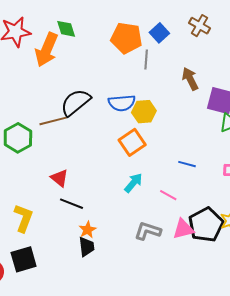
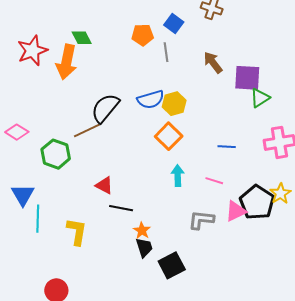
orange pentagon: (127, 38) -> (143, 35), size x0.7
cyan arrow: (133, 183) -> (178, 176), turned -30
black square: (24, 259) -> (172, 265), moved

